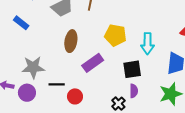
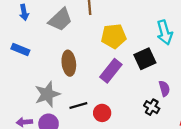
yellow pentagon: (115, 35) -> (114, 36), moved
brown ellipse: (71, 41) -> (69, 63), moved
black square: (132, 69) -> (145, 59), moved

